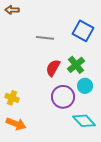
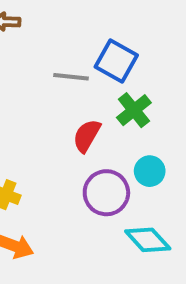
blue square: (83, 31) -> (116, 61), moved
green cross: (76, 65) -> (134, 110), moved

